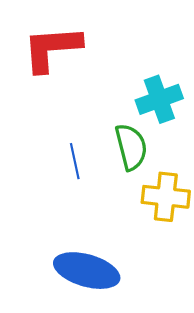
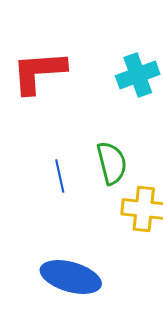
cyan cross: (159, 99) -> (138, 75), moved

